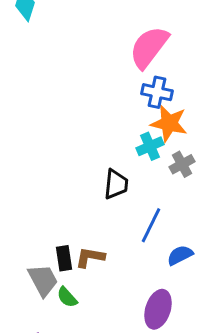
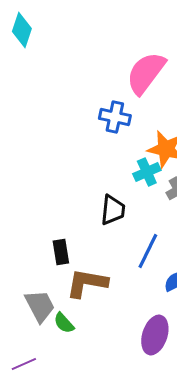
blue cross: (157, 92) -> (115, 117), moved
brown L-shape: (90, 257) -> (87, 283), size x1.4
black rectangle: (64, 258) -> (61, 252), moved

